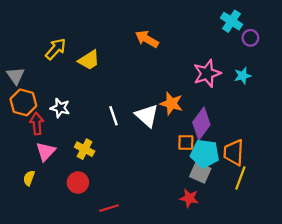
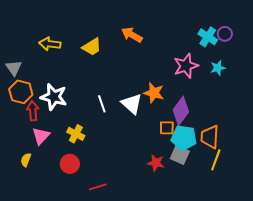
cyan cross: (231, 21) -> (208, 37), moved
yellow arrow: (56, 49) -> (50, 44), turned -125
yellow trapezoid: (89, 60) -> (92, 47), moved
white star: (60, 108) -> (54, 97), size x1.5
red star: (189, 198) -> (156, 163), moved

